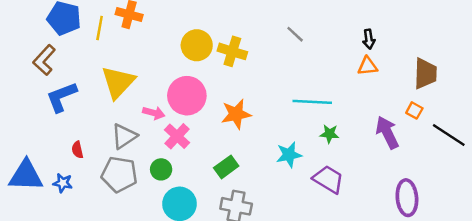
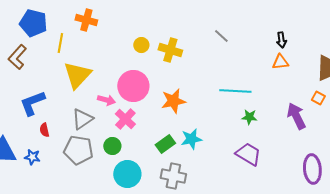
yellow line: (100, 28) -> (60, 43), moved
yellow circle: (197, 45) -> (141, 45), size x0.6
blue L-shape: (61, 97) -> (32, 103), moved
cyan star: (289, 155) -> (191, 139), moved

